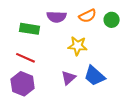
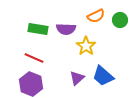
purple semicircle: (57, 17) -> (66, 29), moved
yellow star: (78, 46) -> (86, 46), turned 30

